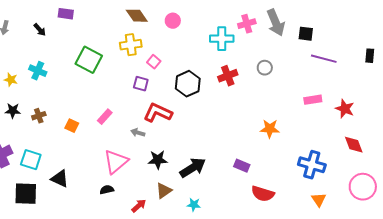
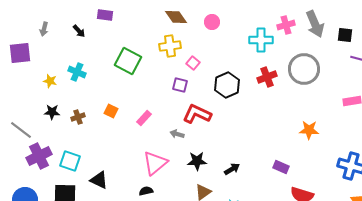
gray circle: (265, 68) -> (304, 69), size x2.0
orange square: (72, 126) -> (111, 111), moved
black arrow: (193, 168) -> (232, 169), size x0.6

